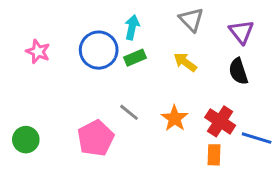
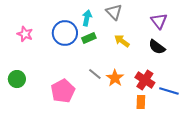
gray triangle: (191, 20) -> (114, 12), moved
black semicircle: (238, 71) -> (157, 47), turned -36
gray line: (129, 112) -> (95, 74), moved
green circle: (26, 140) -> (17, 79), moved

